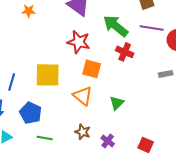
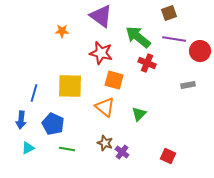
orange star: (29, 11) -> (62, 31), moved
purple cross: (108, 141) -> (122, 152), moved

